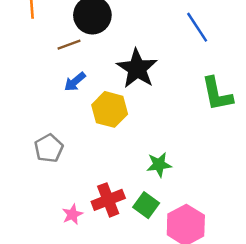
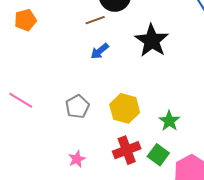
yellow hexagon: (110, 109) -> (125, 108), moved
green star: (159, 165) -> (169, 121), turned -30
pink star: (72, 214) -> (77, 159), moved

